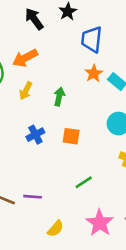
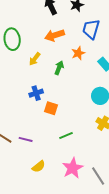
orange arrow: (25, 58) -> (55, 35), moved
orange star: (94, 73) -> (78, 53), moved
orange square: (71, 136) -> (51, 108), moved

